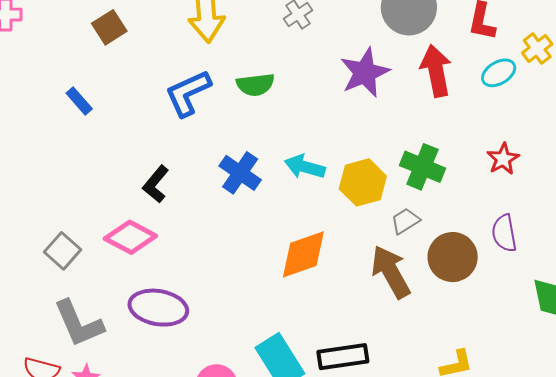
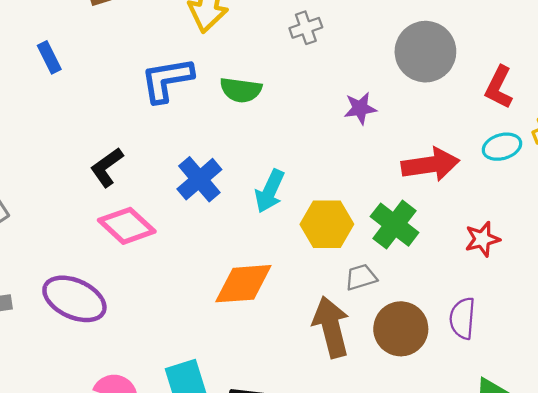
red arrow: (436, 71) -> (430, 165), moved, turned 78
purple star: (365, 73) -> (360, 108), size x0.6
cyan arrow: (305, 167) -> (270, 191), turned -96
pink diamond: (130, 237) -> (127, 226), moved

